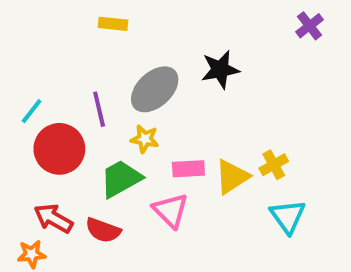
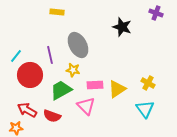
purple cross: (310, 26) -> (156, 13), turned -32
black star: (220, 69) -> (122, 27), moved, turned 30
gray ellipse: (155, 89) -> (78, 45), turned -75
yellow cross: (274, 165) -> (148, 83), moved, turned -32

